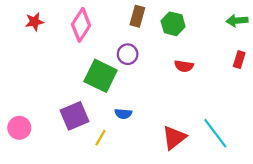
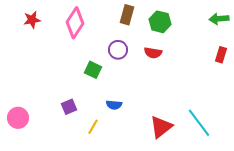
red semicircle: (184, 66) -> (153, 53), moved
green square: (101, 76) -> (93, 70), size x0.6
purple square: (75, 116) -> (69, 107), size x0.6

